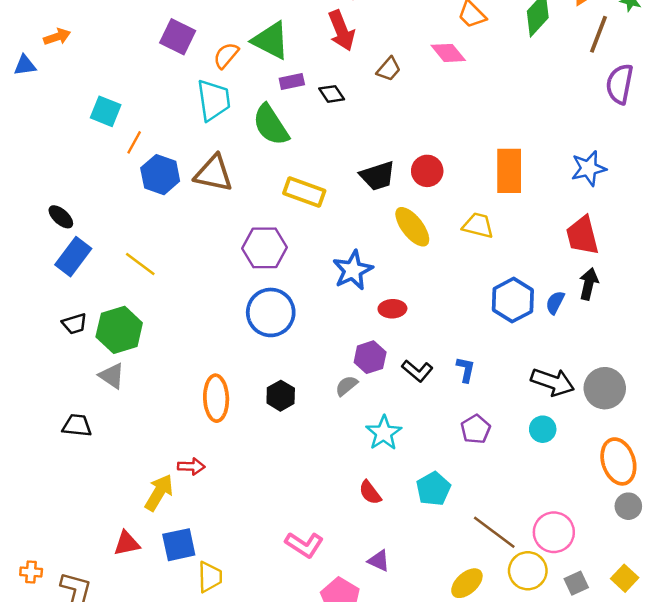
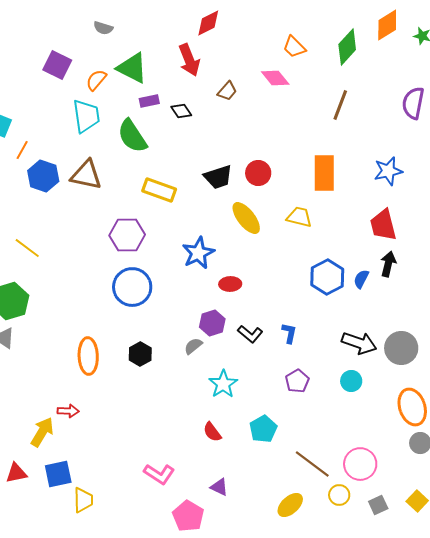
brown line: (599, 34) -> (340, 105), moved
yellow circle: (528, 571) -> (339, 495), size x0.7

